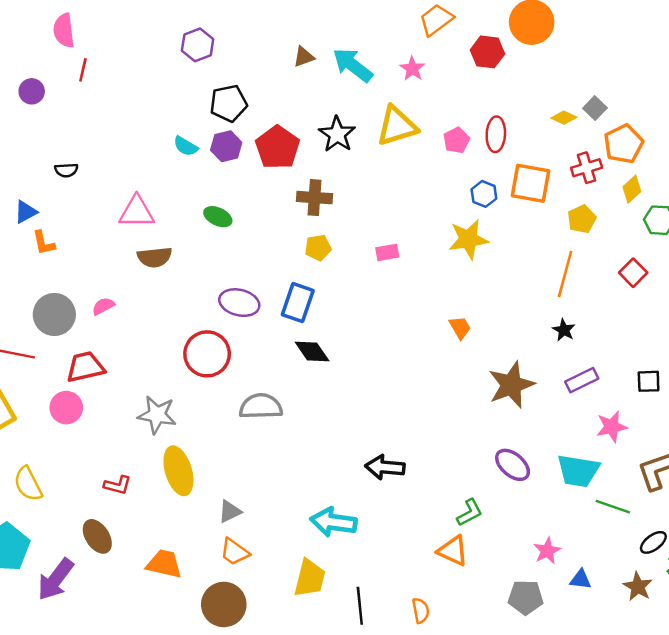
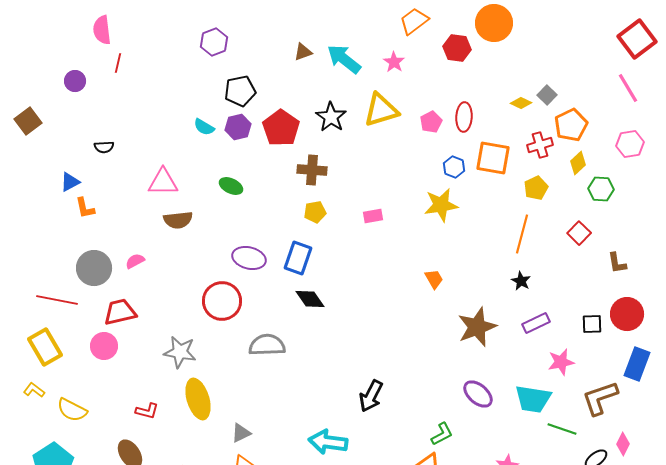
black arrow: (385, 467) -> (371, 396), turned -68
yellow semicircle: (28, 484) -> (72, 410), turned -36

